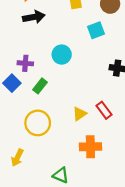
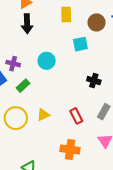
black arrow: (34, 17) -> (27, 24), turned 90
yellow triangle: (80, 114) -> (43, 115), moved
orange cross: (90, 147) -> (70, 150), moved

